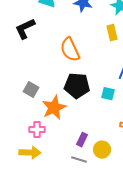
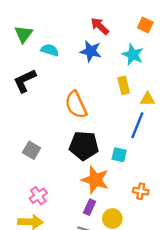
orange star: (54, 108) -> (95, 180), moved, turned -30
pink cross: (37, 130) -> (38, 196), turned -35

